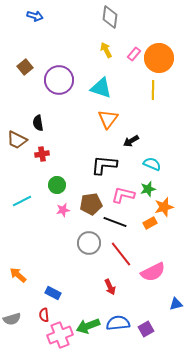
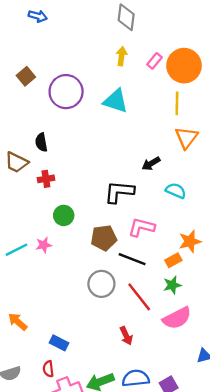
yellow arrow: (106, 50) -> (121, 56), turned 35
orange triangle: (108, 119) -> (186, 138), moved
green star: (148, 189) -> (172, 285), moved
cyan line: (22, 201) -> (16, 250), moved
pink star: (63, 210) -> (44, 245), moved

